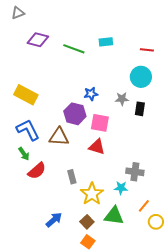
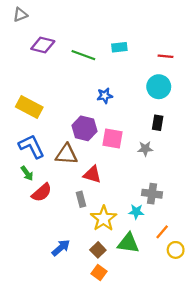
blue star: (91, 94) -> (105, 96), moved
gray star: (122, 99) -> (145, 149), moved
red triangle: (97, 147) -> (92, 174), moved

